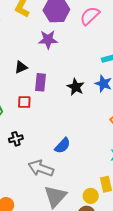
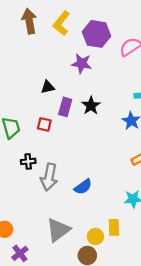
black star: (76, 87) -> (91, 106), moved
blue semicircle: (63, 146) -> (83, 187), moved
gray arrow: (41, 168) -> (49, 177), moved, turned -110

